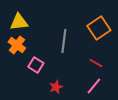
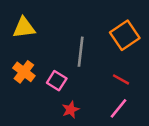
orange cross: (17, 45) -> (24, 72), moved
pink square: (36, 65) -> (57, 81), moved

